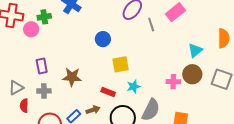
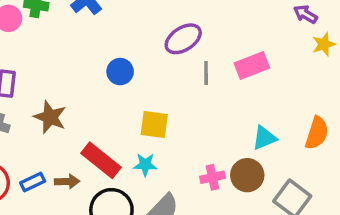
yellow square: (121, 64) -> (154, 125), moved
pink cross: (173, 82) -> (212, 177), turned -32
red rectangle: (108, 92) -> (101, 160), size x1.6

